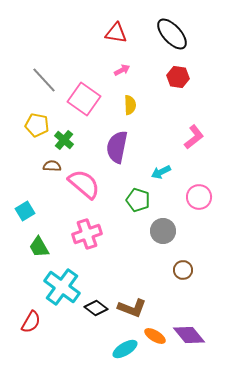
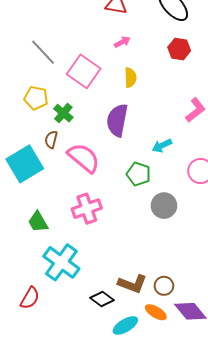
brown semicircle: (52, 166) -> (51, 140), turned -78
cyan square: (25, 211) -> (25, 164), moved, size x1.8
brown circle: (183, 270) -> (164, 286), moved
black diamond: (96, 308) -> (102, 299), moved

